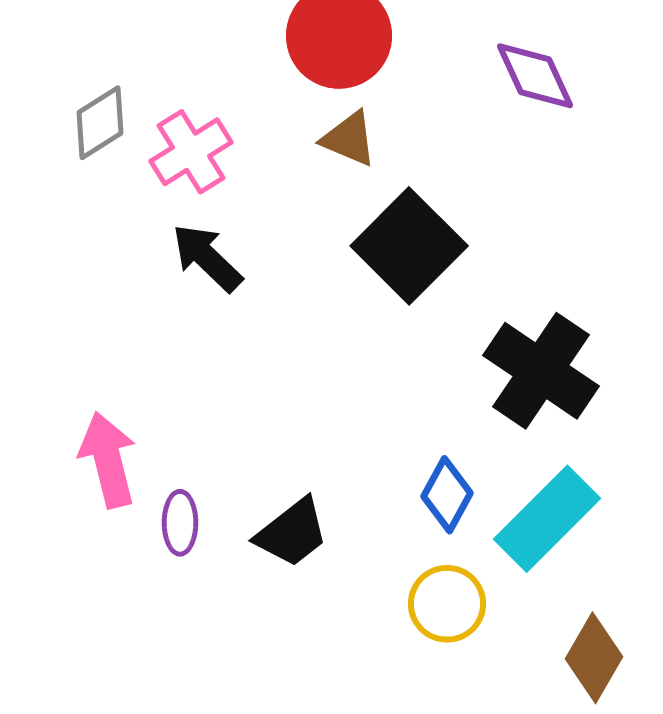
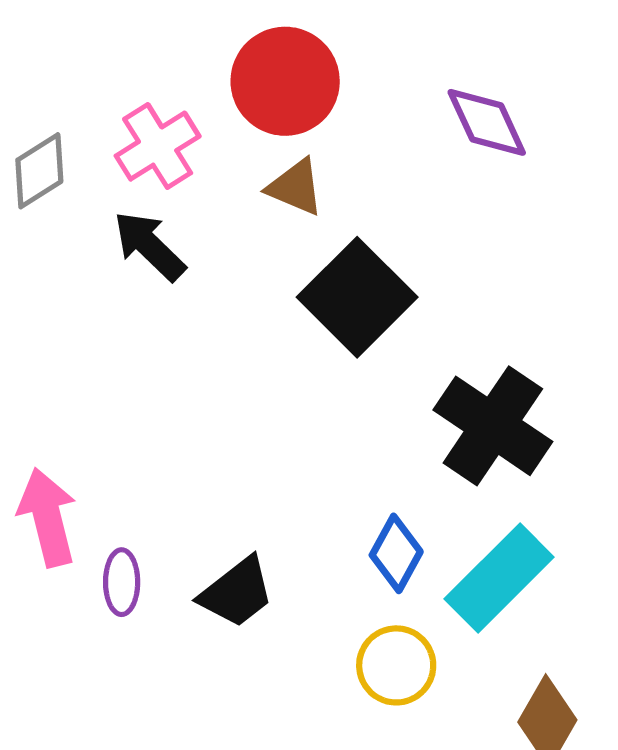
pink cross: (191, 152) -> (158, 146), moved
black arrow: (207, 258) -> (149, 246), moved

